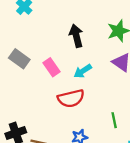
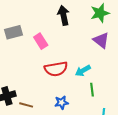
gray rectangle: (19, 59) -> (13, 32), turned -54
cyan arrow: (83, 71) -> (83, 71), moved

